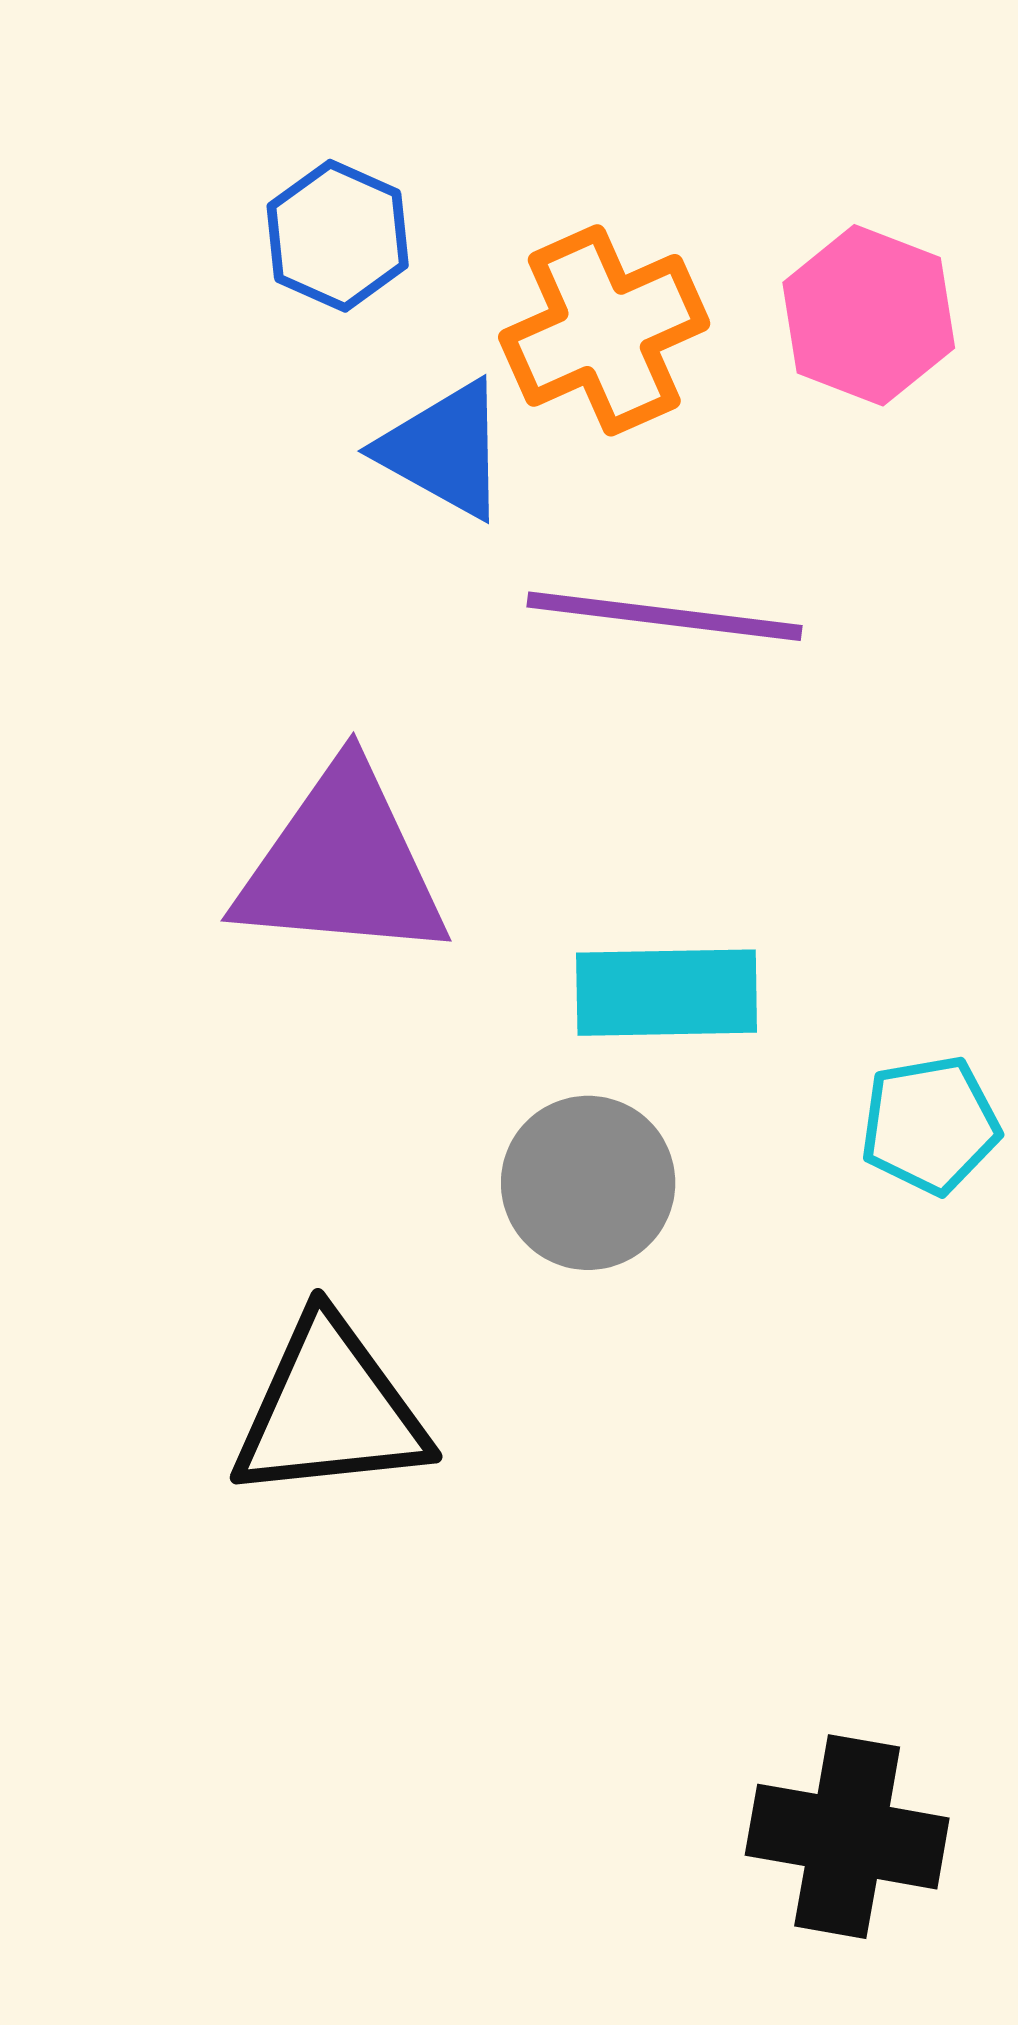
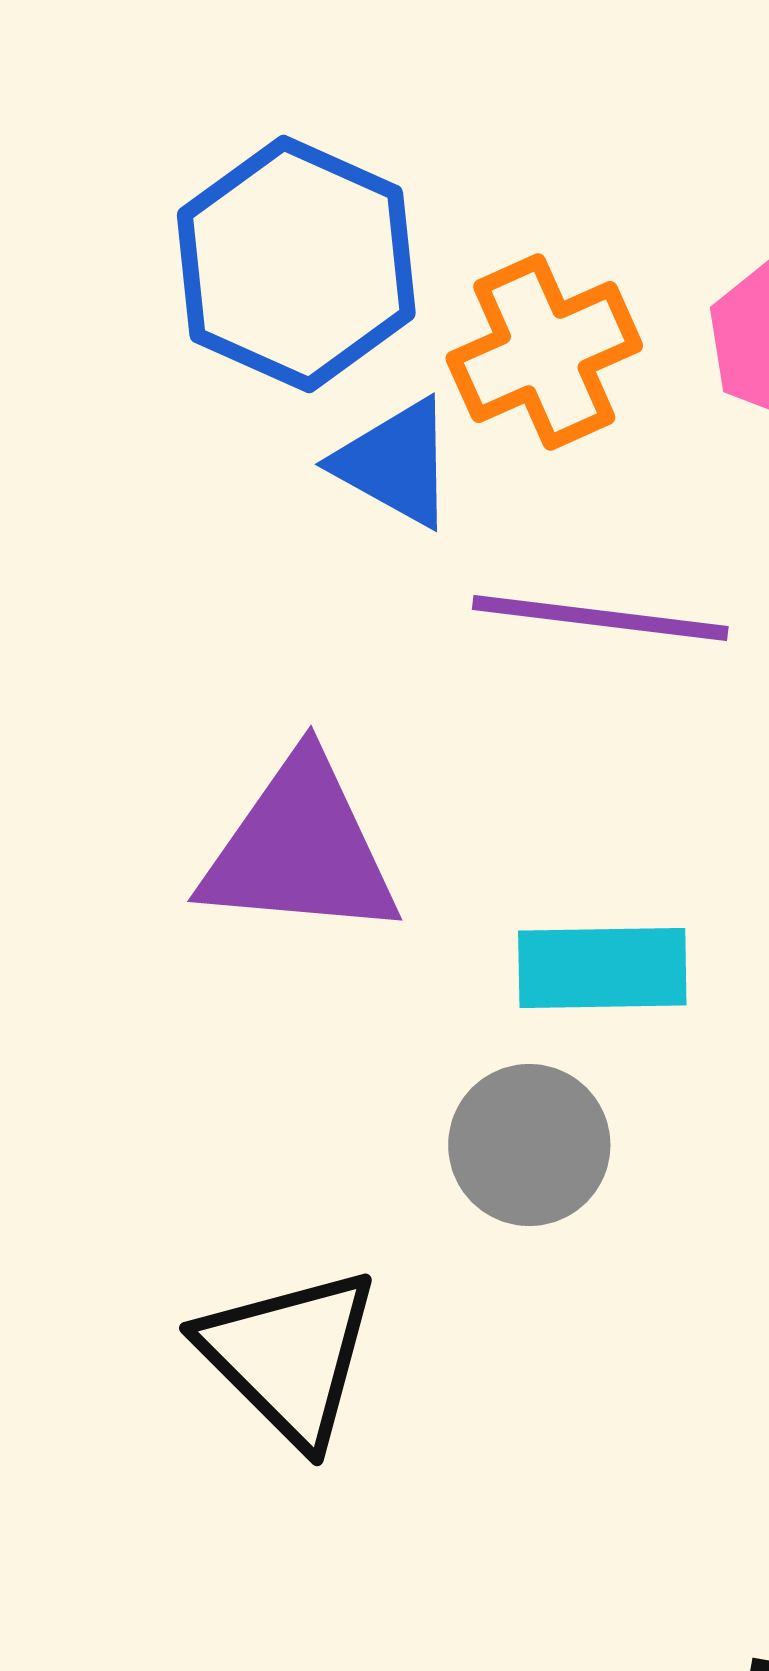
blue hexagon: (338, 236) -> (296, 264), size x1.8
black triangle: (330, 1410) -> (289, 1356), turned 51

